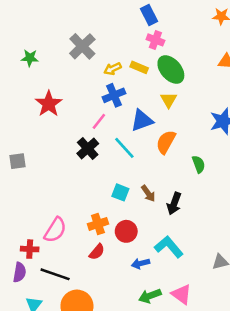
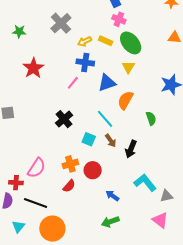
blue cross: (114, 95) -> (85, 62), turned 30
cyan line: (124, 148) -> (105, 119), moved
black cross: (88, 149) -> (64, 119), moved
cyan L-shape: (169, 247) -> (145, 183), moved
blue arrow: (141, 263) -> (112, 196), moved, turned 48
pink triangle: (181, 294) -> (160, 220), moved

